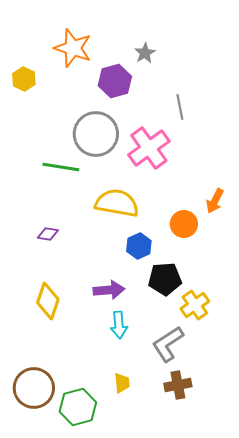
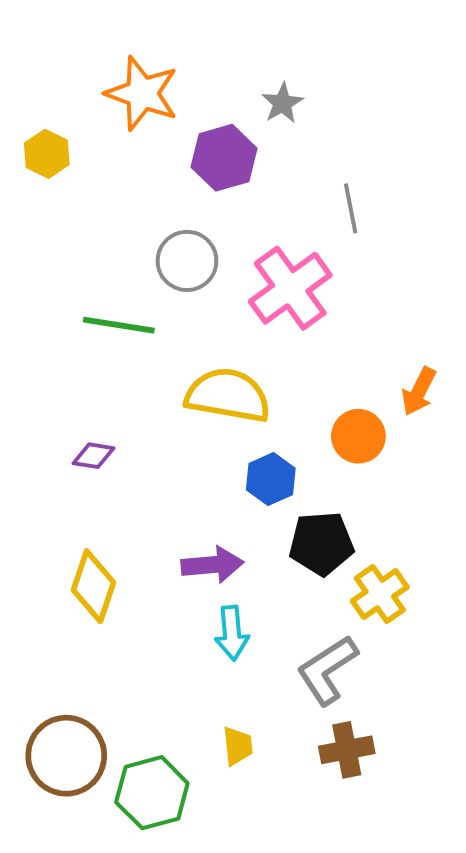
gray circle: (96, 134) -> (187, 261), size x0.7

